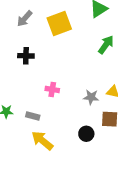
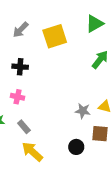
pink cross: (52, 89) -> (18, 97), moved
gray rectangle: (33, 116) -> (24, 127), turned 32

